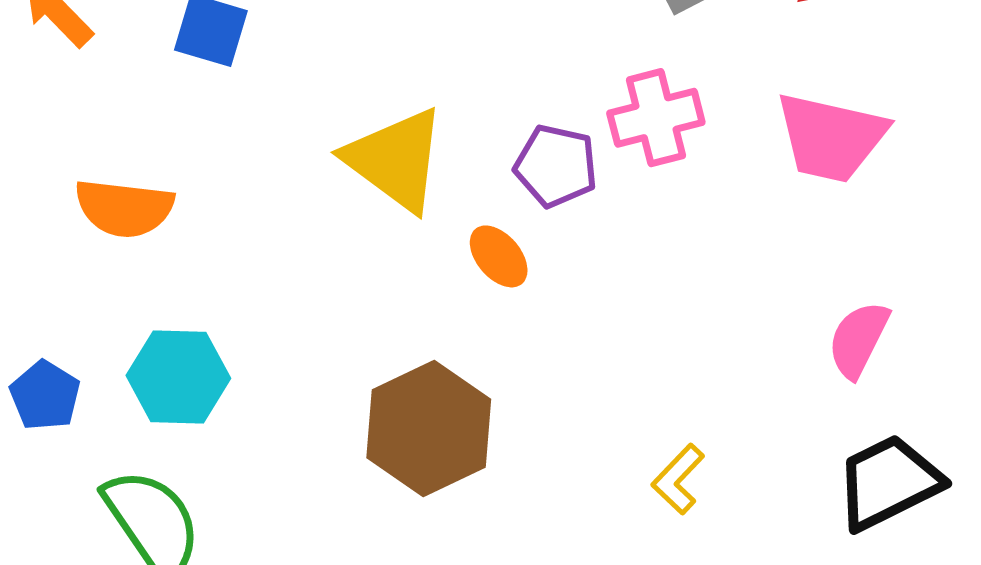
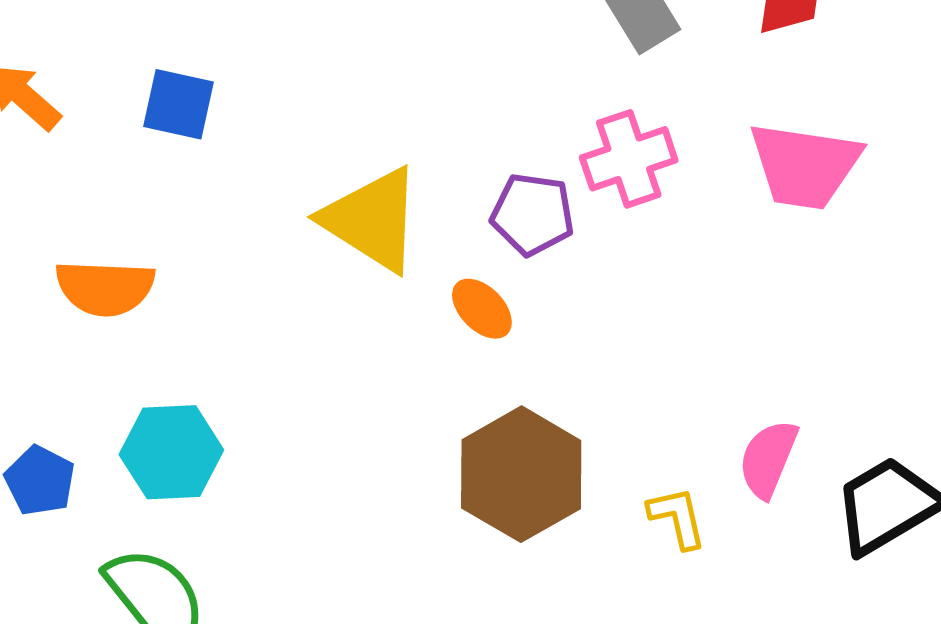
pink semicircle: (858, 339) -> (768, 459), moved
brown hexagon: (429, 429) -> (521, 474), moved
yellow L-shape: (678, 479) -> (677, 518), turned 128

